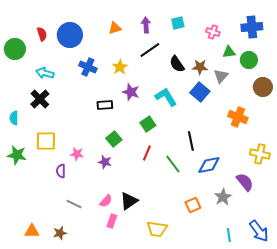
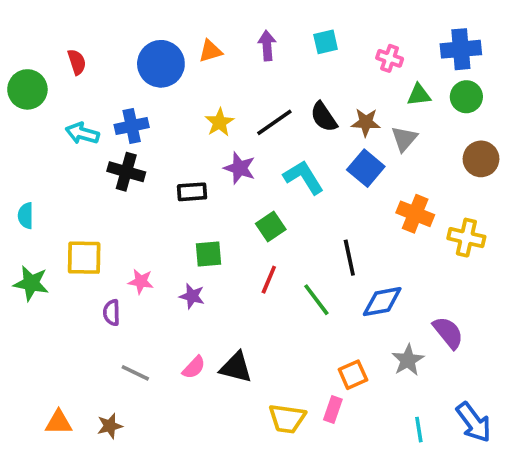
blue circle: (70, 35) -> (161, 64), moved
black line: (150, 50) -> (274, 122), moved
green circle: (249, 60) -> (466, 97), moved
blue cross: (88, 67) -> (132, 126), moved, turned -36
black cross: (40, 99) -> (126, 172), moved, turned -30
orange cross: (238, 117) -> (415, 214), moved
green square: (114, 139) -> (208, 254), turned 35
yellow cross: (260, 154) -> (466, 238), moved
black triangle: (129, 201) -> (236, 367), turned 48
pink rectangle: (112, 221) -> (333, 409), moved

